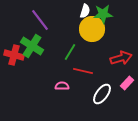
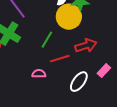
red arrow: (121, 58) -> (86, 46), moved
red line: (83, 71) -> (60, 59), turned -30

